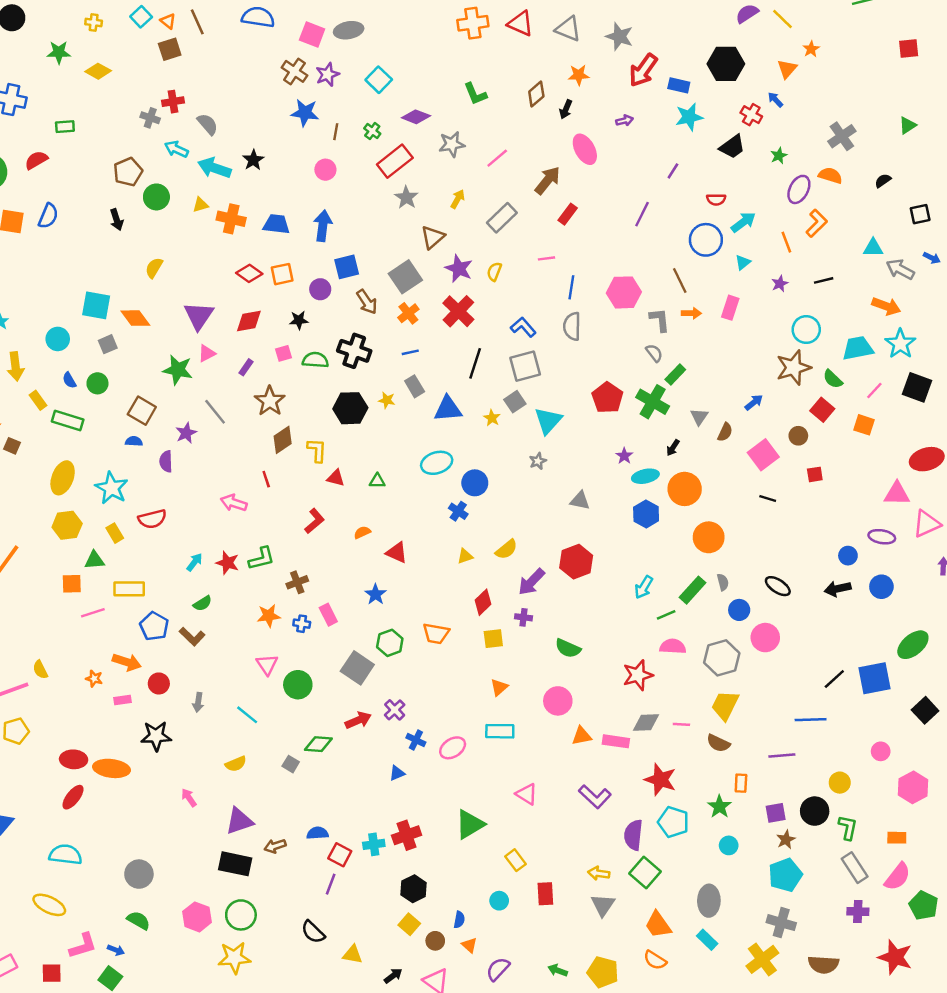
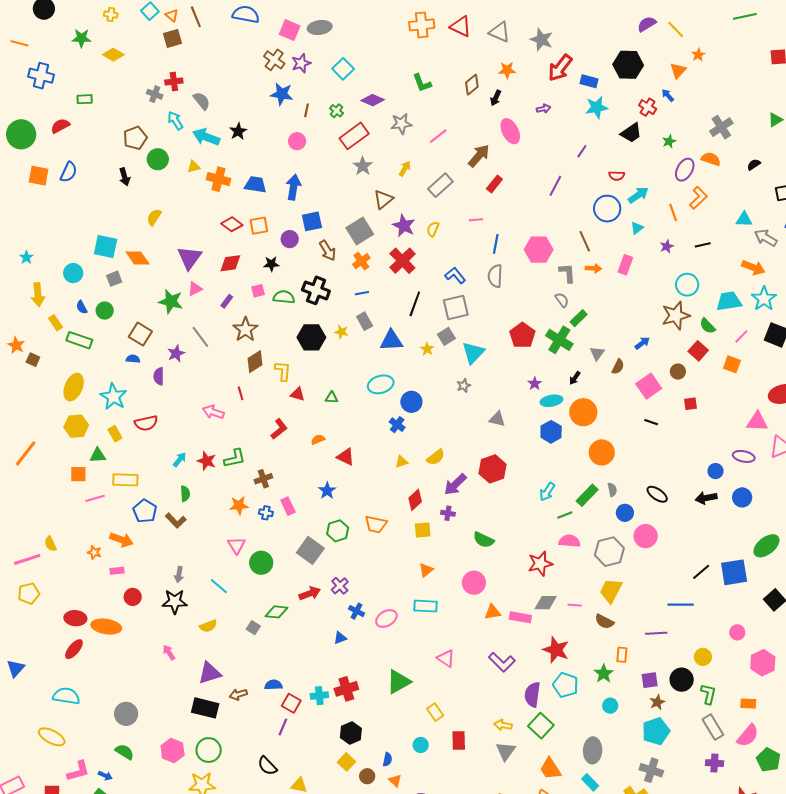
cyan arrow: (176, 149) -> (175, 120), turned 30
green semicircle: (203, 603) -> (185, 494), turned -63
red circle: (159, 683) -> (133, 597), moved
black star: (156, 736) -> (175, 602), moved

